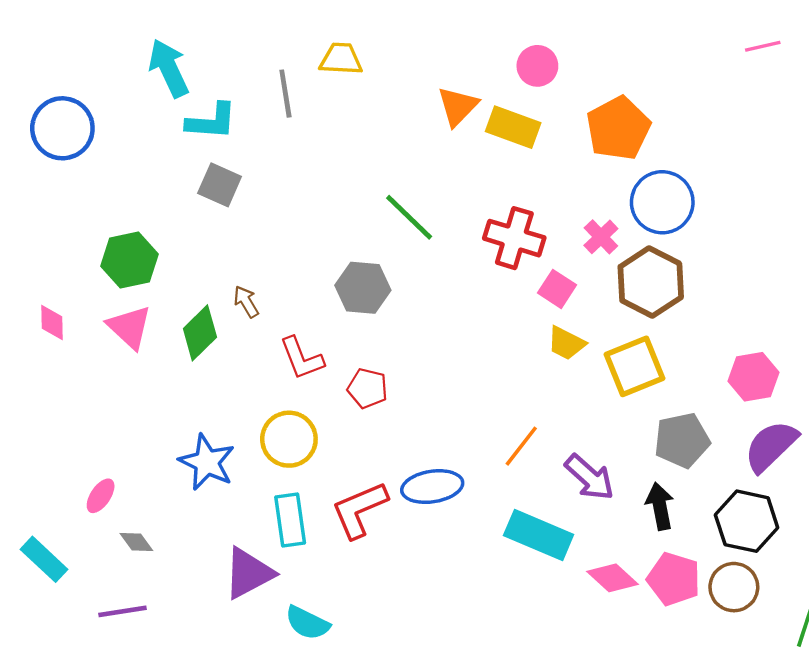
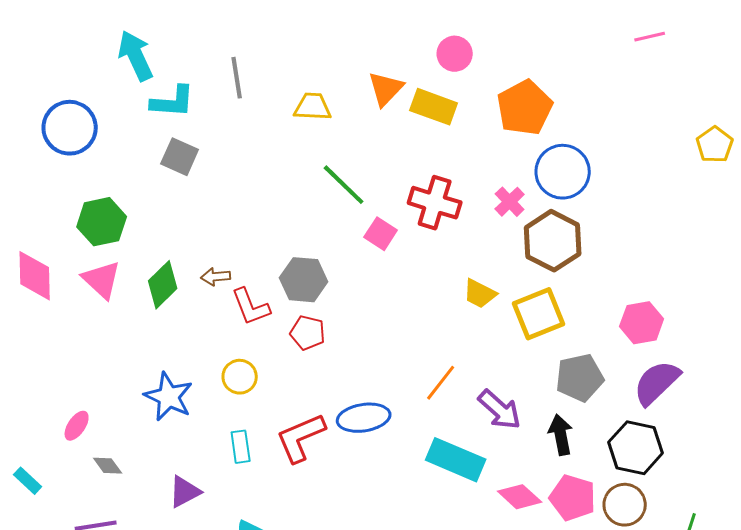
yellow trapezoid: (341, 59) -> (313, 107), moved
blue circle: (62, 128) -> (70, 128), moved
gray hexagon: (363, 288) -> (304, 280), moved
pink square: (557, 289) -> (381, 234), moved
brown arrow: (246, 302) -> (216, 277), moved, turned -64
pink diamond: (52, 322) -> (35, 276), size x1.6
yellow circle: (289, 439) -> (240, 377), size x0.7
cyan rectangle: (290, 520) -> (241, 447), size x0.7
cyan rectangle: (44, 559) -> (28, 481), size x0.7
purple triangle: (248, 573) -> (185, 492), moved, size x0.7

